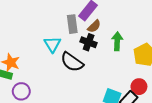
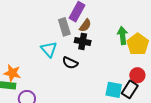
green arrow: (117, 41) -> (123, 36), moved
black semicircle: (72, 62) -> (70, 63), size x0.7

